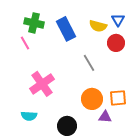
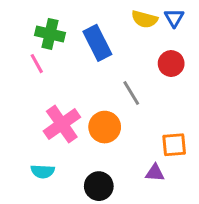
blue triangle: (118, 20) -> (174, 18), moved
yellow semicircle: (98, 26) -> (145, 19), moved
orange circle: (92, 99) -> (105, 127), moved

